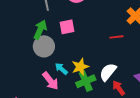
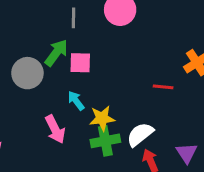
pink square: (67, 27) -> (80, 63), moved
gray circle: (44, 46) -> (27, 73), moved
cyan arrow: (61, 69) -> (76, 101), moved

